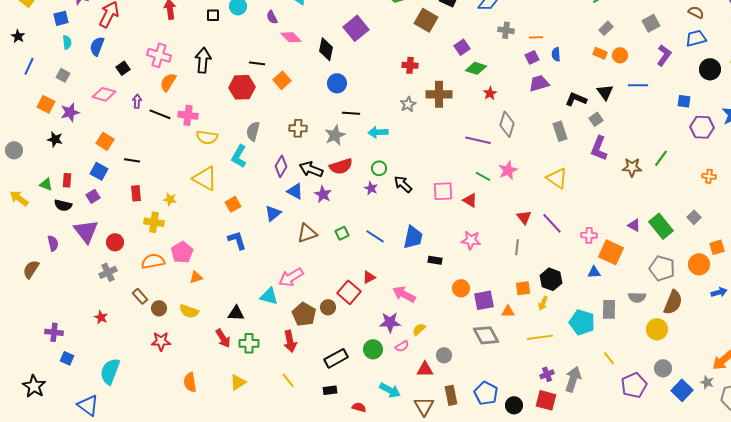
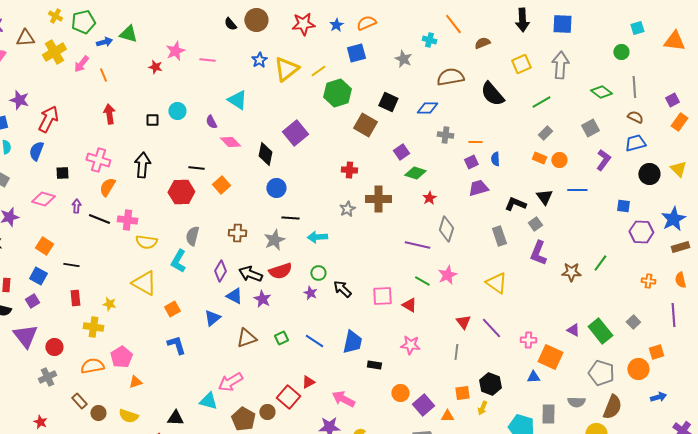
black square: (123, 68) -> (62, 173), turned 32
purple square: (484, 300) -> (423, 405), turned -30

